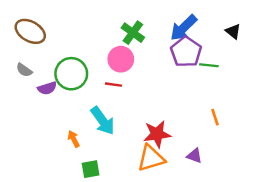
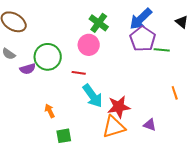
red line: (114, 85) -> (79, 73), moved
orange line: (215, 117) -> (175, 93), moved
cyan arrow: (103, 121) -> (93, 96), moved

